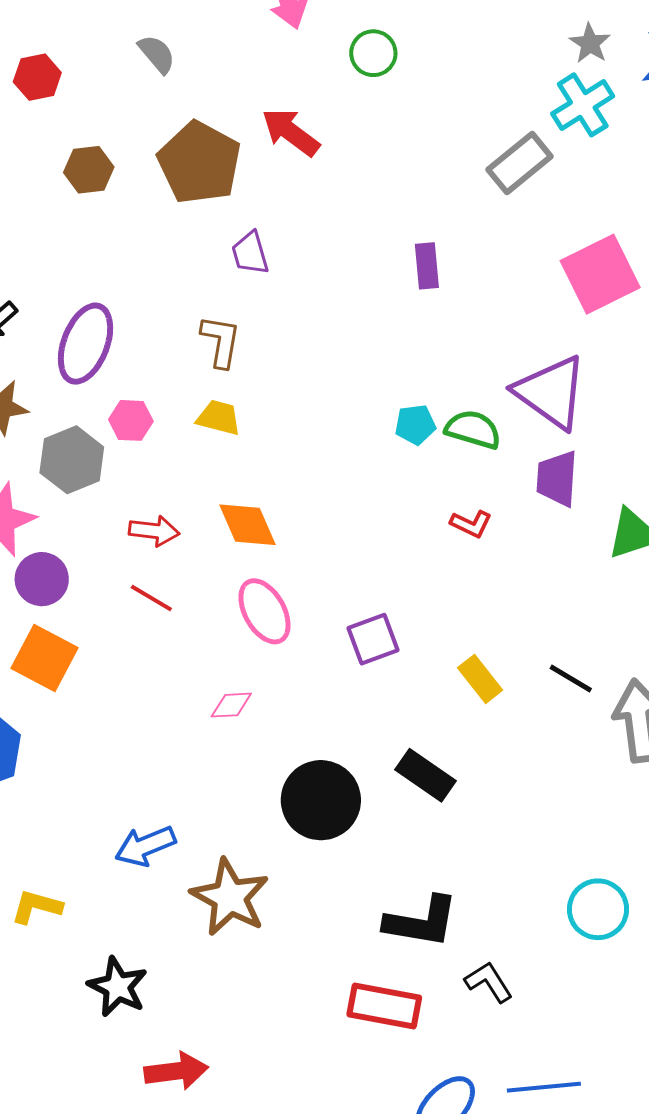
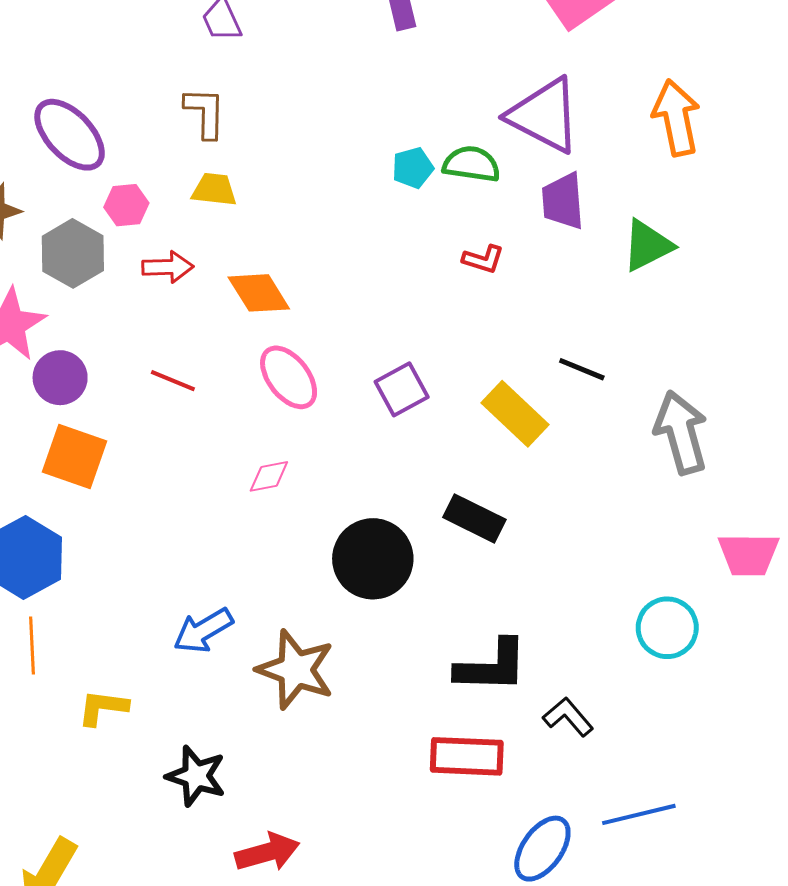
purple ellipse: (85, 344) -> (70, 135), turned -56
red arrow: (154, 531) -> (168, 267), moved
black line: (571, 678) -> (582, 369), moved
yellow rectangle: (480, 679) -> (515, 414), size x1.4

